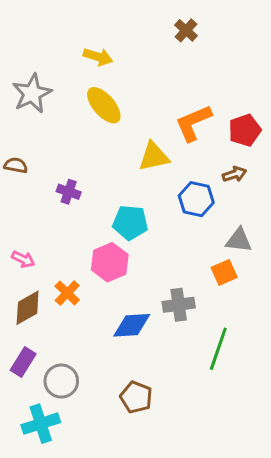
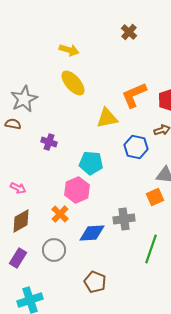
gray star: (32, 93) -> (24, 99), moved
orange cross: (67, 293) -> (60, 214), moved
gray circle: (61, 381) -> (54, 250), moved

